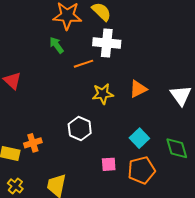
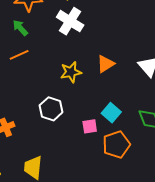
white cross: (107, 43) -> (70, 21), turned 32
orange line: (83, 64) -> (19, 55), moved
pink square: (109, 164) -> (90, 126), moved

